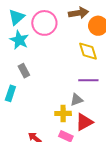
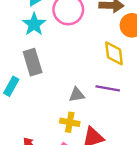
gray rectangle: (24, 71) -> (33, 62), size x1.5
gray triangle: (77, 100) -> (77, 95), moved

